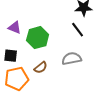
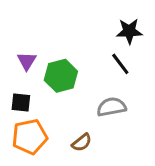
purple triangle: (15, 28) -> (27, 61), turned 40
brown semicircle: (41, 68) -> (82, 143), moved

